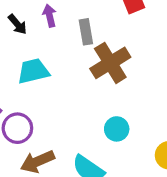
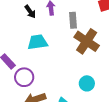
brown cross: (110, 63) -> (87, 41), turned -30

